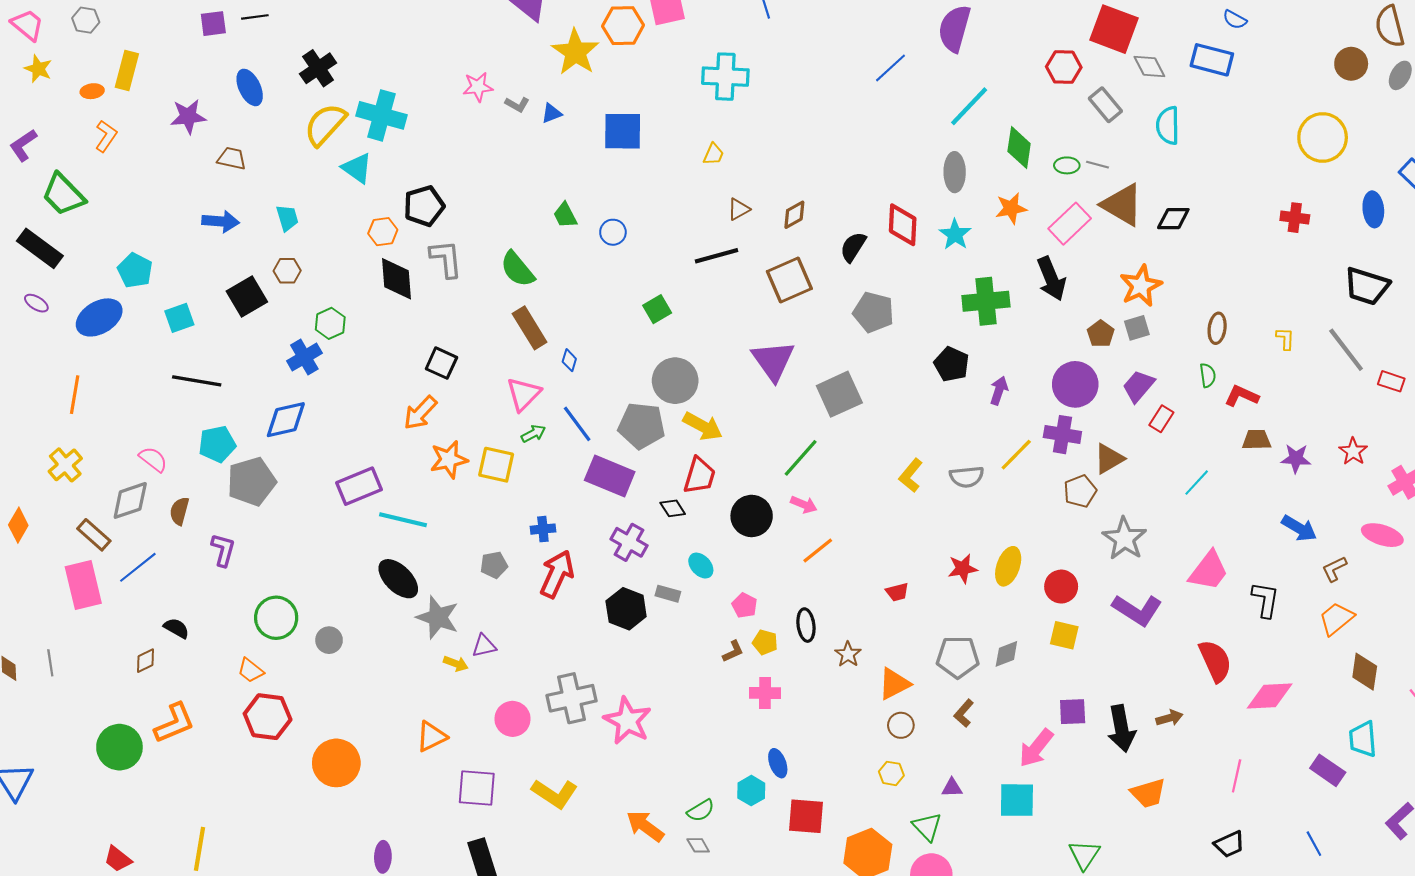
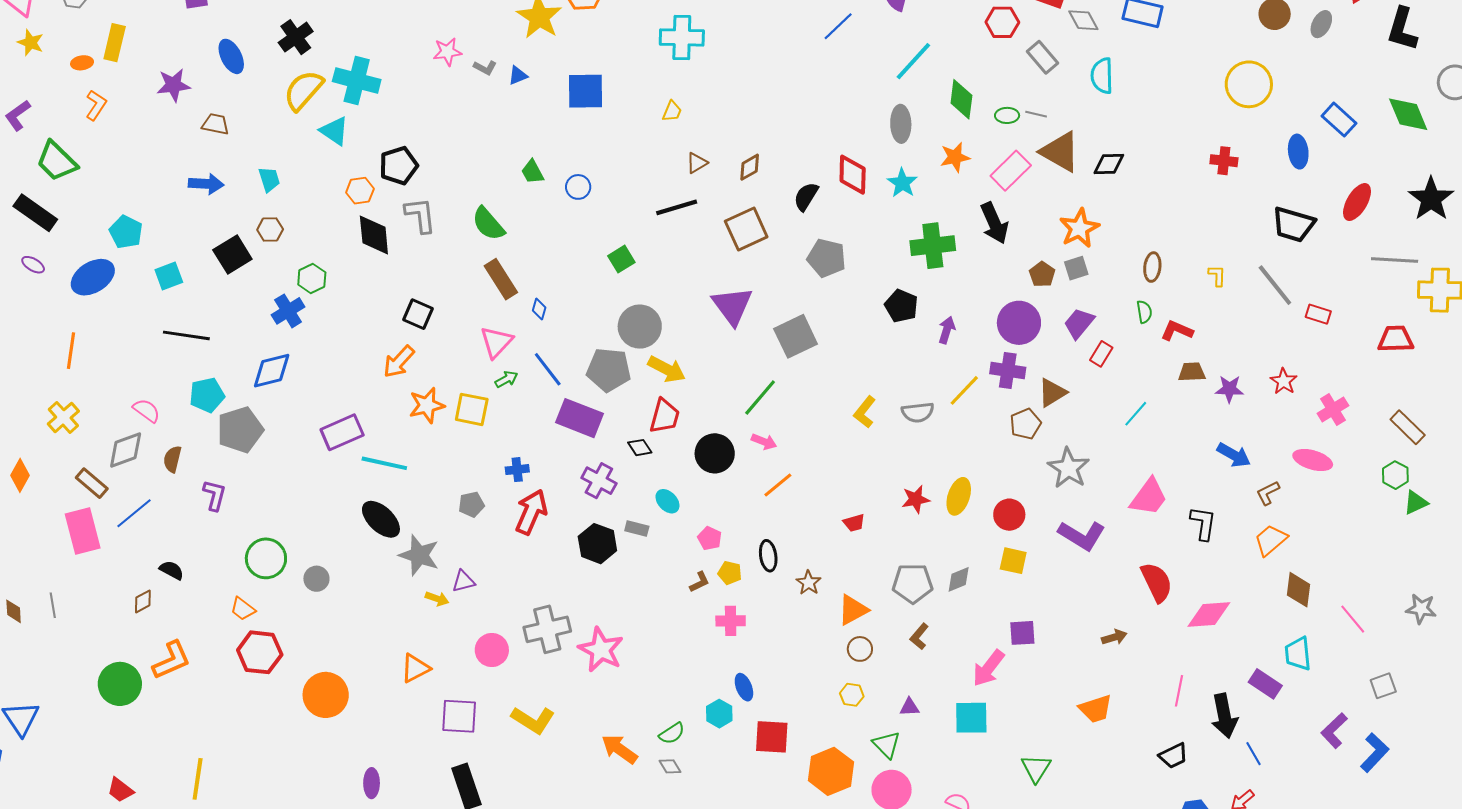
black arrow: (1121, 729) -> (1224, 716), moved

